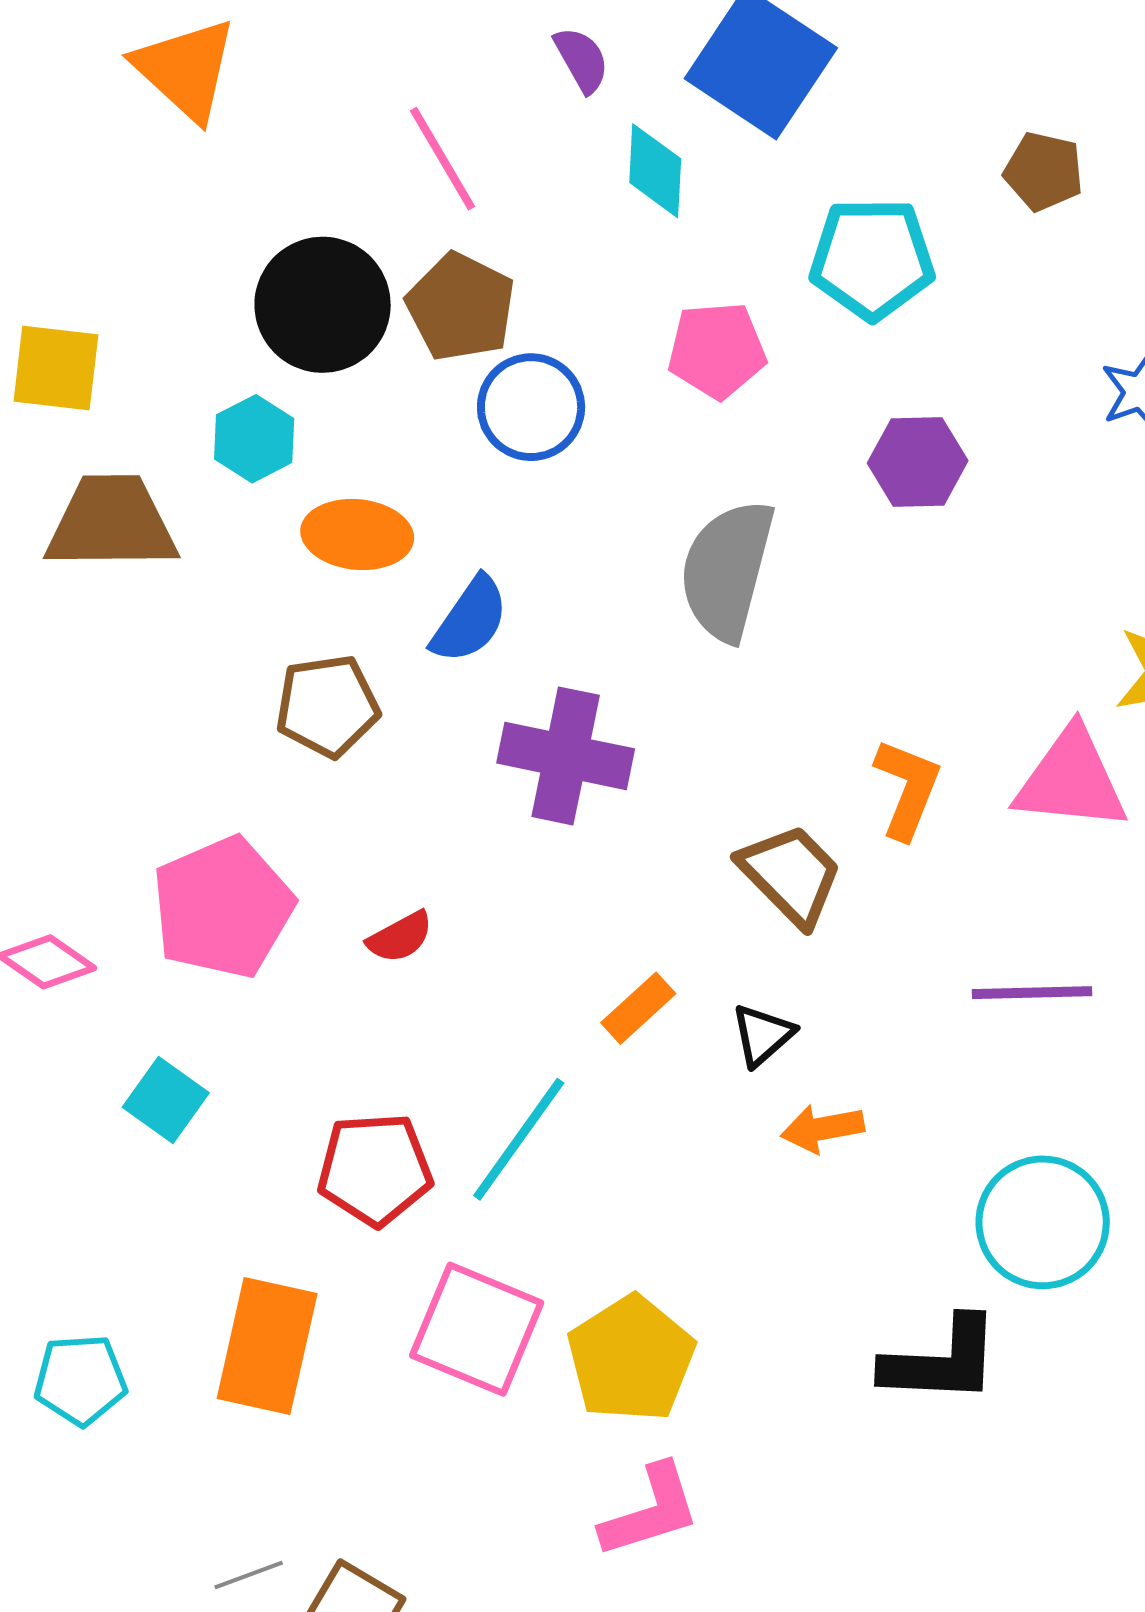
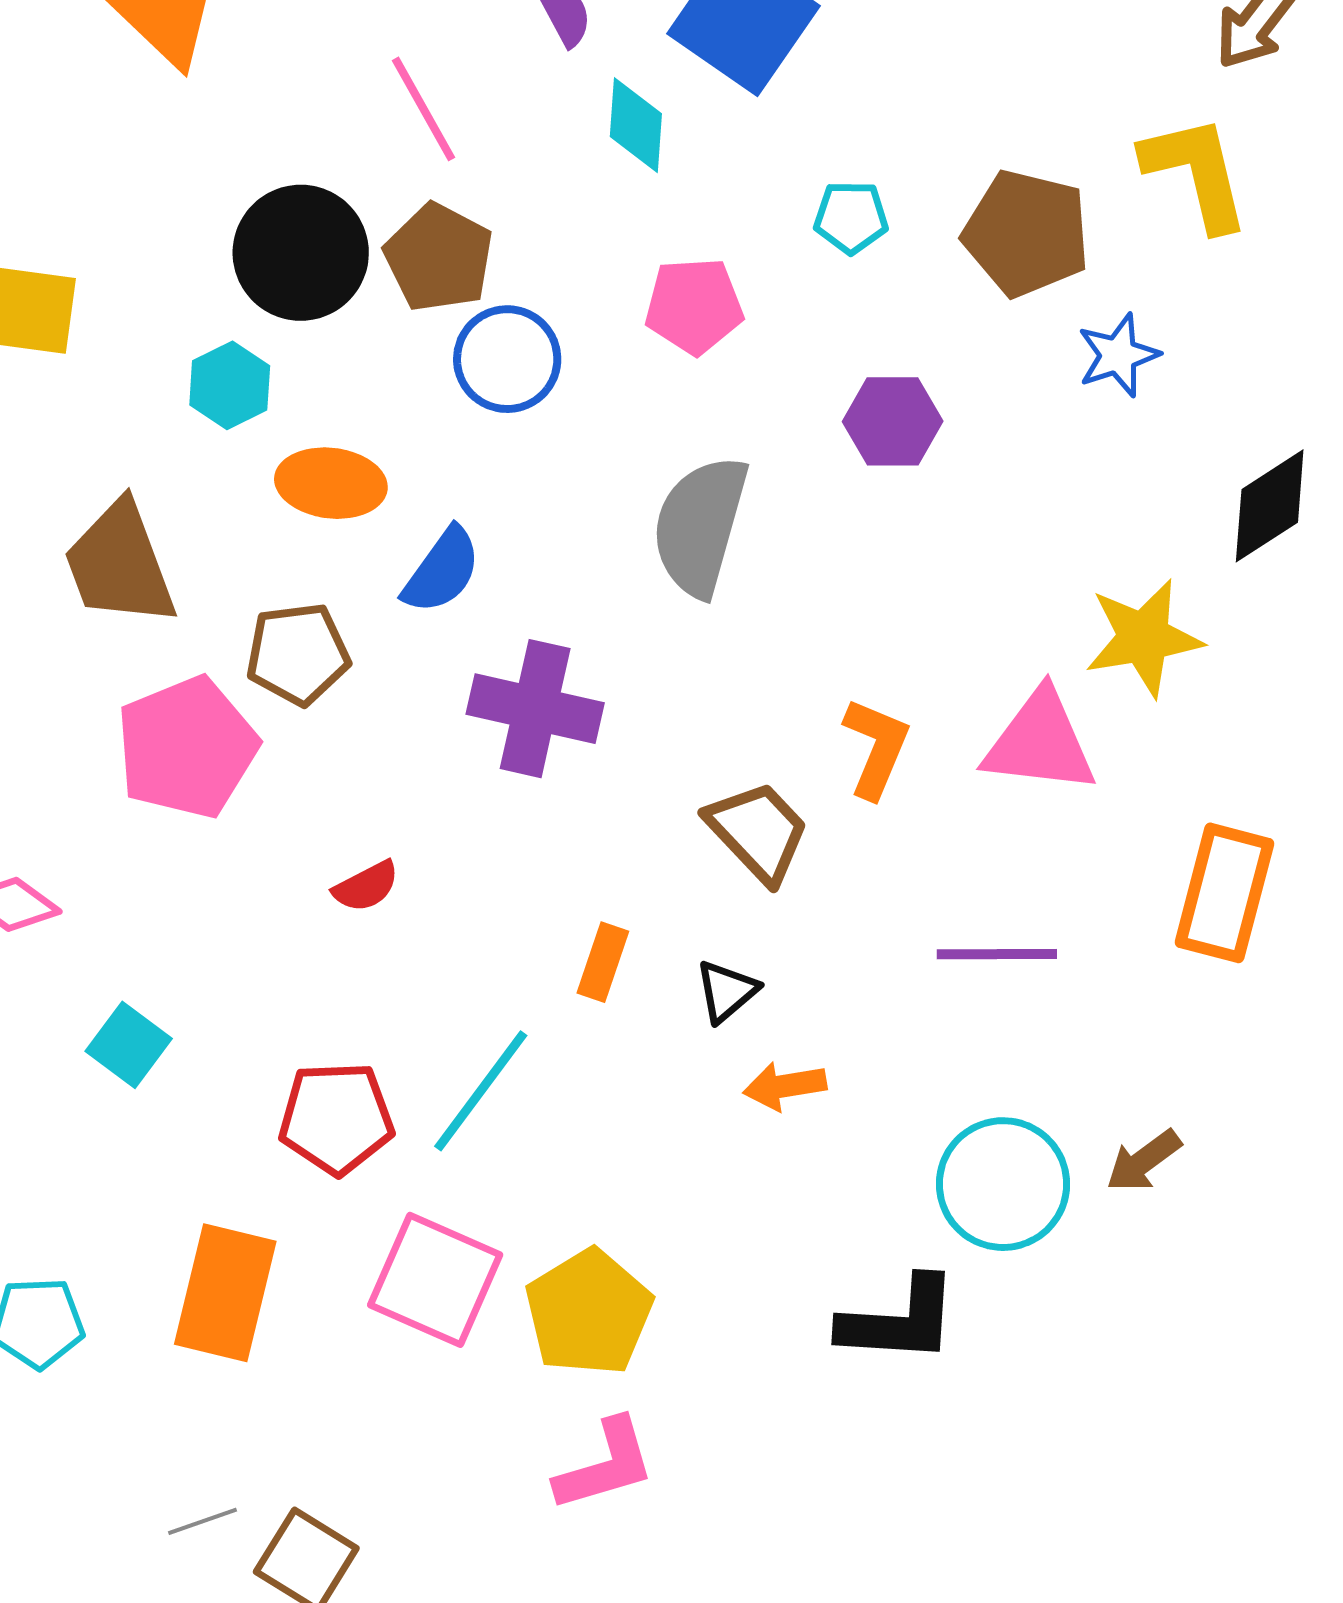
brown pentagon: (1044, 171) -> (1026, 233), moved, size x1.6
cyan pentagon: (872, 259) -> (851, 217), size x0.6
brown trapezoid: (111, 523) -> (120, 564), moved, turned -111
pink pentagon: (223, 907) -> (187, 747), moved
orange rectangle: (638, 1008) -> (603, 962), turned -30

